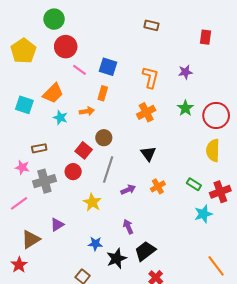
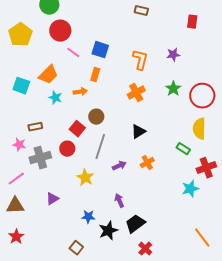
black triangle: (148, 154) -> (138, 132), turned 35
green rectangle: (194, 184) -> (183, 149), moved
brown triangle: (31, 239) -> (15, 206), moved, turned 30

